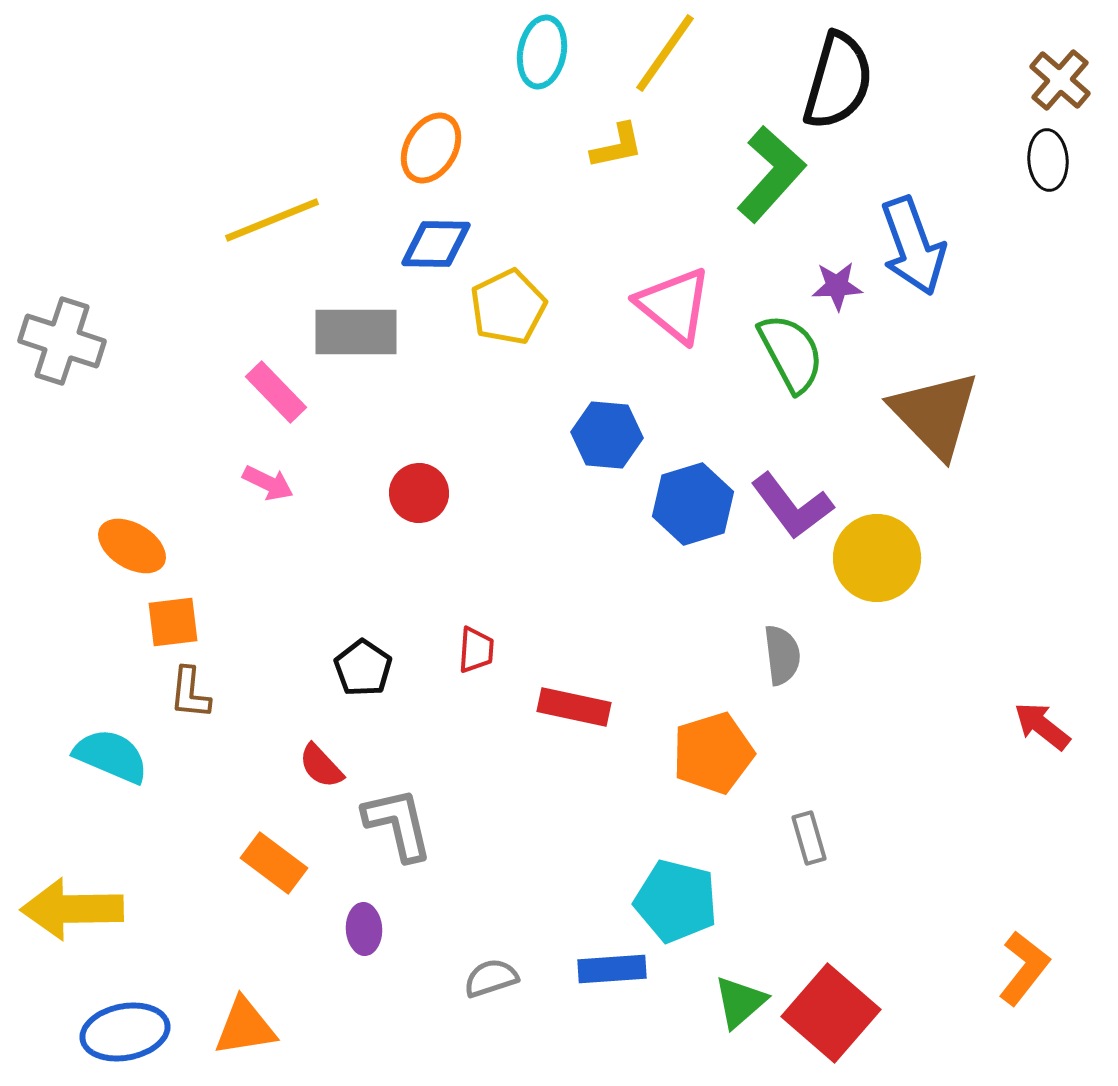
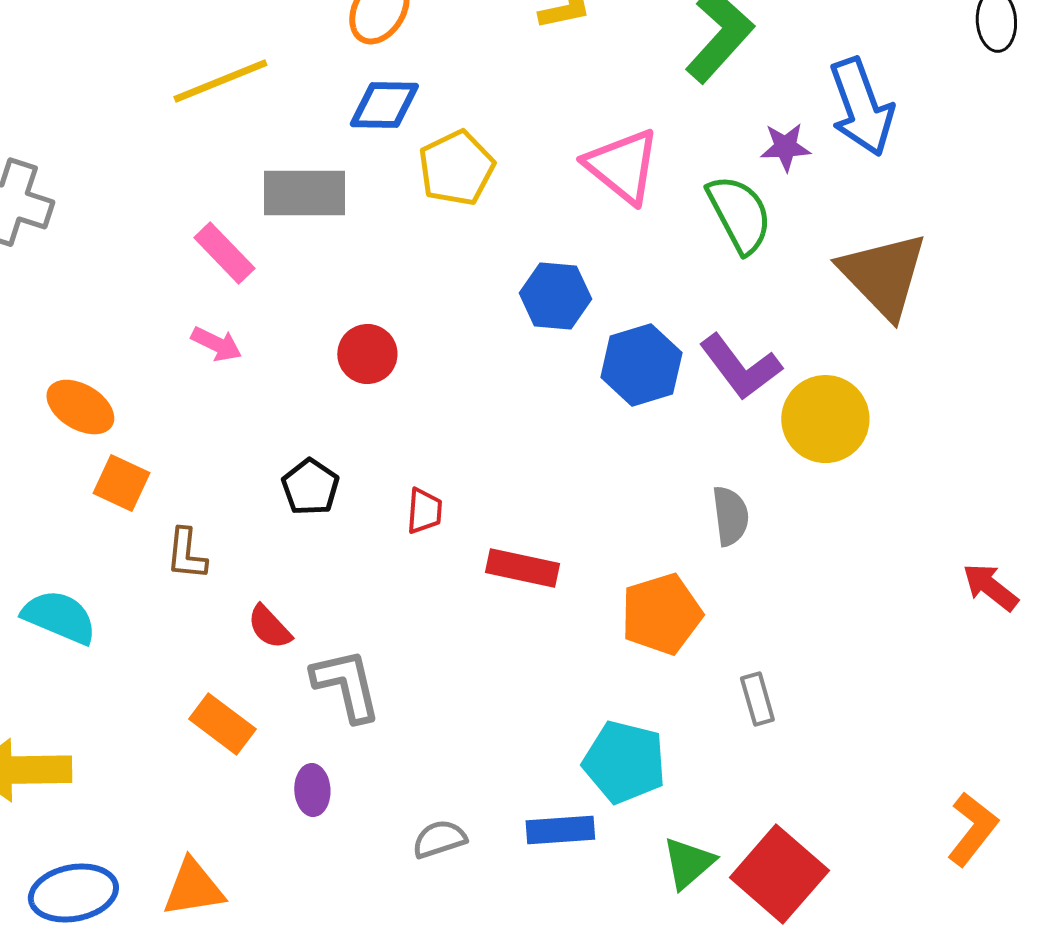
orange square: (173, 622) -> (121, 483), turned 32
black pentagon: (363, 668) -> (310, 487), moved
brown L-shape: (190, 693) -> (186, 554), moved

